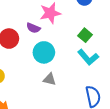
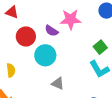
cyan circle: (44, 52) -> (45, 55), moved

